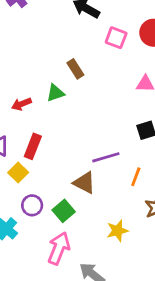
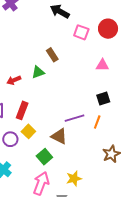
yellow square: (18, 173) -> (28, 131), moved
orange line: (136, 177) -> (97, 122), moved
purple circle: (32, 205) -> (10, 139), moved
yellow star: (117, 231) -> (74, 179), moved

